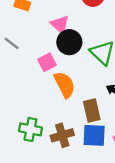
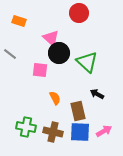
pink square: (47, 62) -> (40, 70), turned 35
orange semicircle: (65, 85) -> (55, 98), moved, size x0.6
brown cross: (62, 135) -> (53, 132), turned 30

